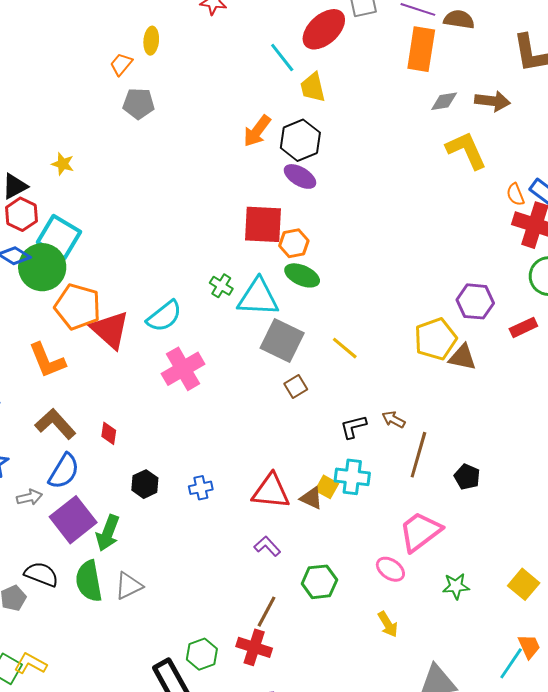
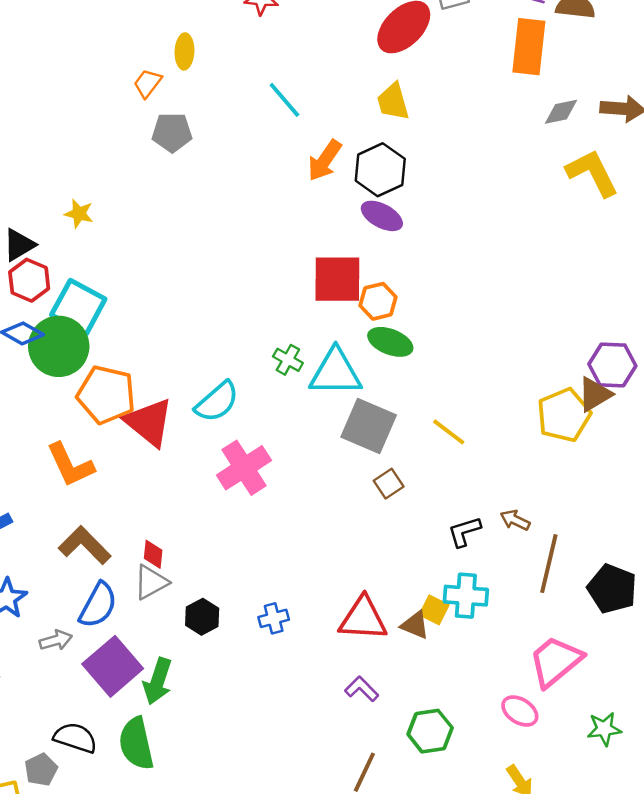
cyan line: (282, 57) -> (284, 100), moved
brown triangle: (462, 357) -> (595, 394), moved, turned -40
black pentagon: (467, 477) -> (612, 589), size x1.5
gray triangle: (129, 586) -> (151, 582), moved

